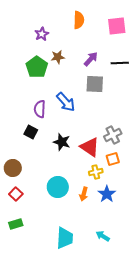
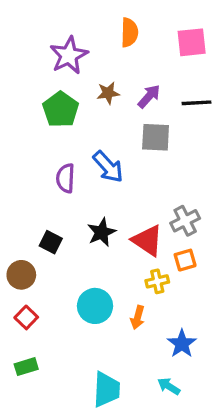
purple star: (42, 34) -> (69, 55), size x1.6
brown star: (58, 57) -> (108, 93), moved
black square: (31, 132) -> (51, 242), moved
black star: (62, 142) -> (102, 232), turned 30
blue star: (107, 194) -> (182, 344), moved

